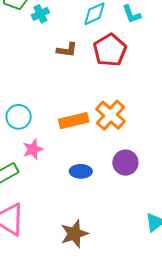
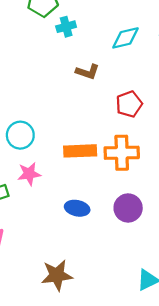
red pentagon: (110, 50) -> (129, 104), moved, size x0.7
orange cross: (111, 115) -> (122, 153), turned 36

